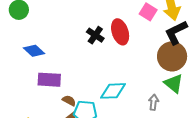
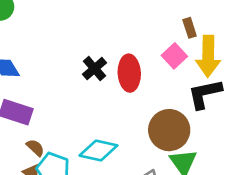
brown circle: (172, 56) -> (169, 130), moved

